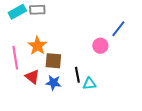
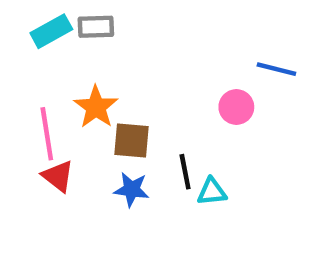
blue line: (118, 29) -> (276, 69), turned 66
red triangle: (32, 77) -> (58, 176), moved

